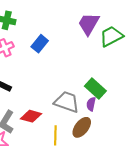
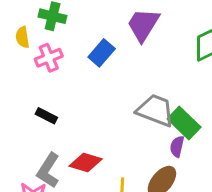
purple trapezoid: (89, 24) -> (143, 25), moved
gray trapezoid: (67, 102) -> (156, 110), moved

